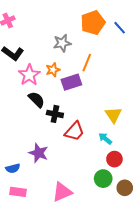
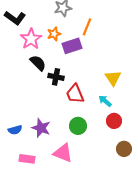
red trapezoid: (74, 131) -> (75, 94), turned 115
purple star: (39, 153) -> (41, 128), moved
green circle: (103, 179) -> (78, 126), moved
pink rectangle: (18, 192) -> (27, 159), moved
pink triangle: (62, 192) -> (63, 153), turned 45

